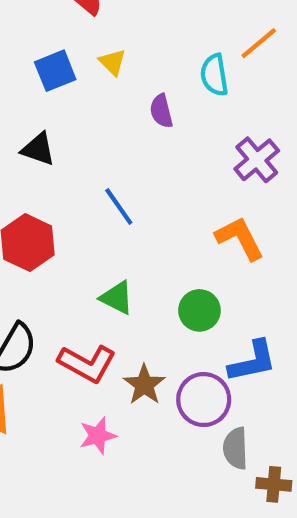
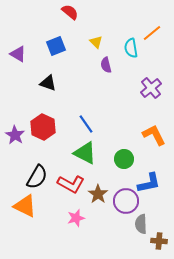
yellow triangle: (112, 62) -> (96, 42), moved
blue line: (119, 206) -> (86, 124), moved
orange L-shape: (240, 238) -> (154, 135), moved
green triangle: (117, 298) -> (85, 153), size x1.4

